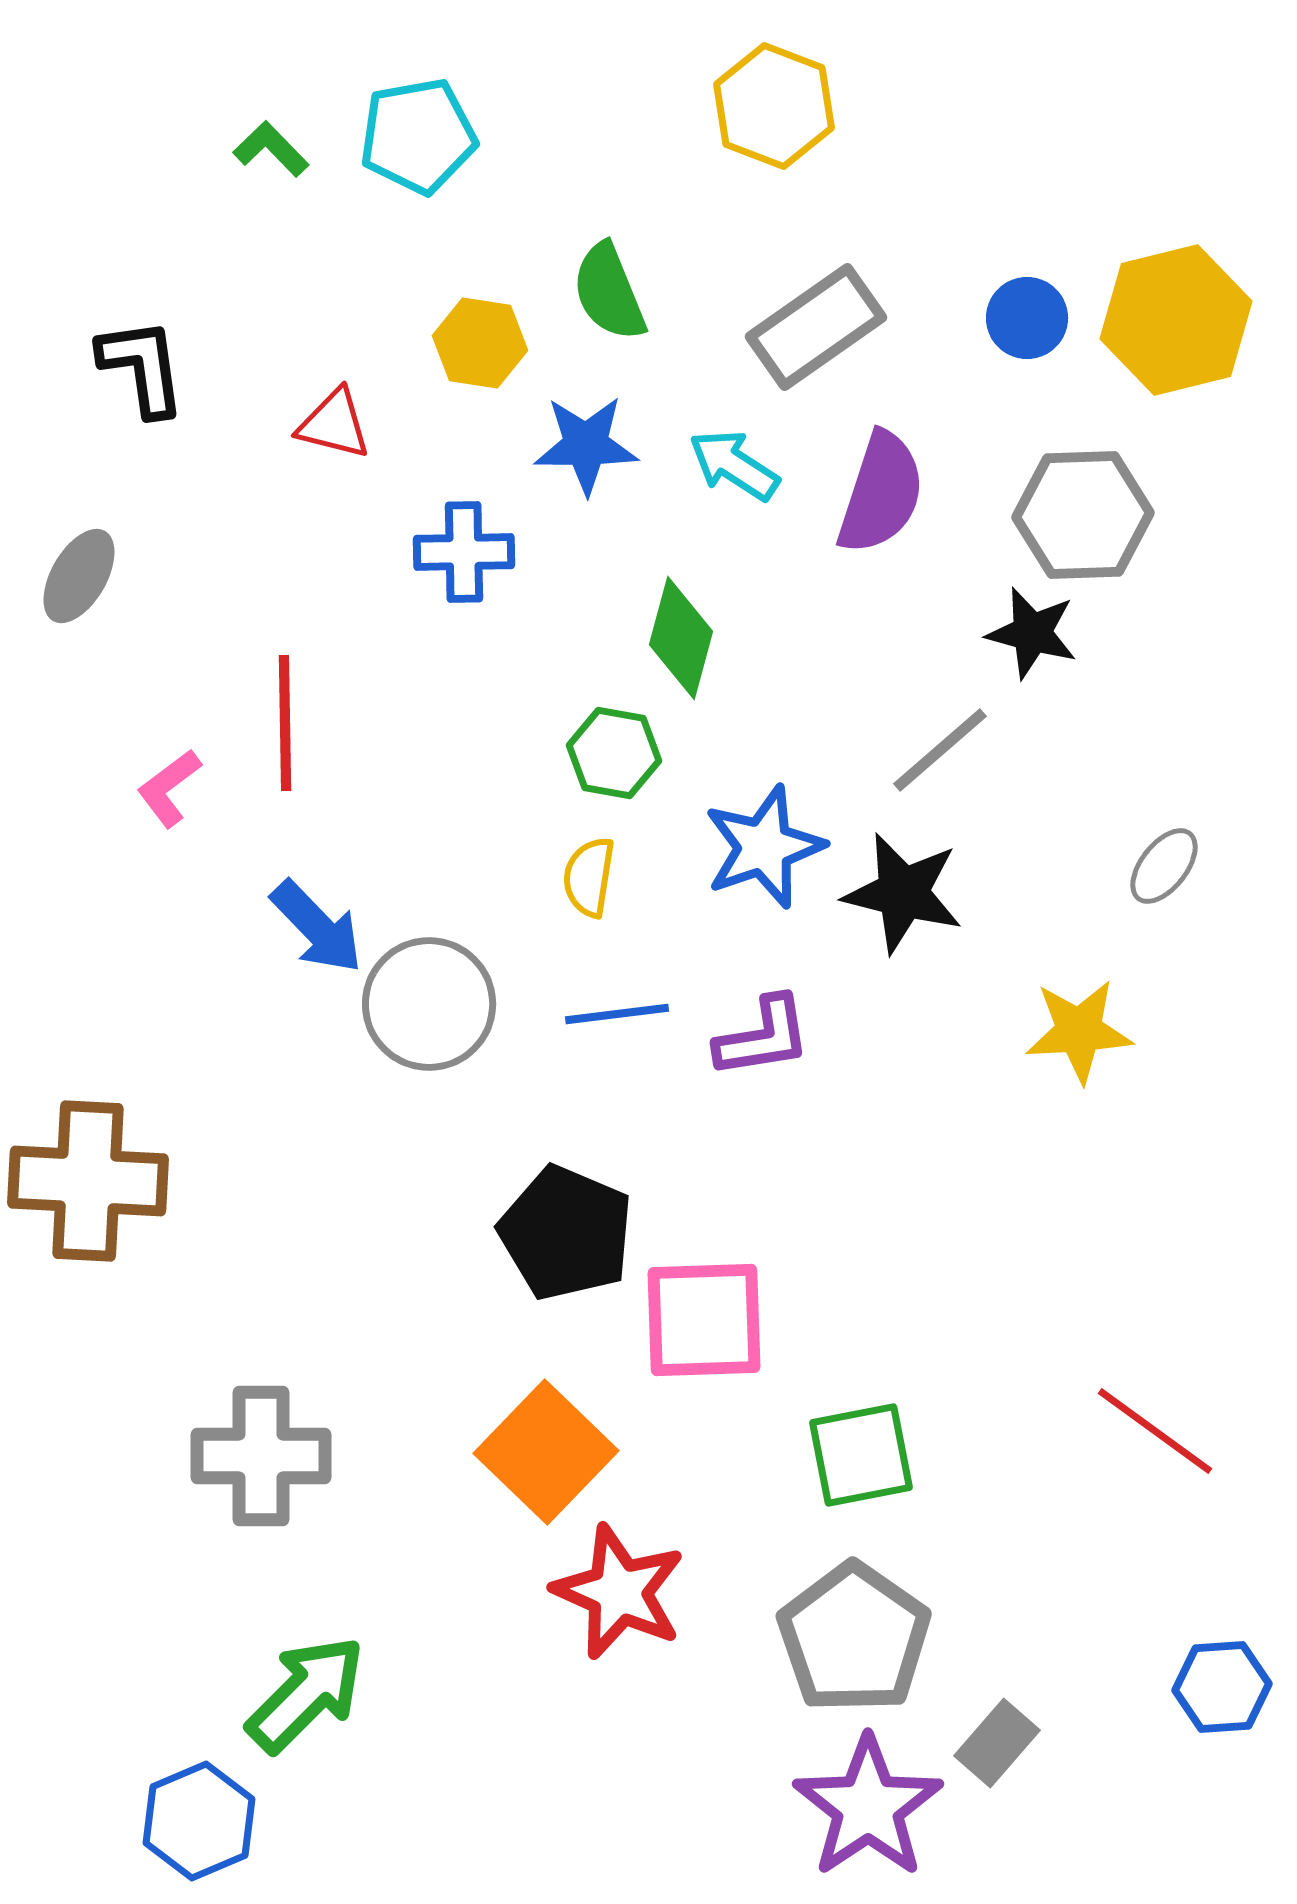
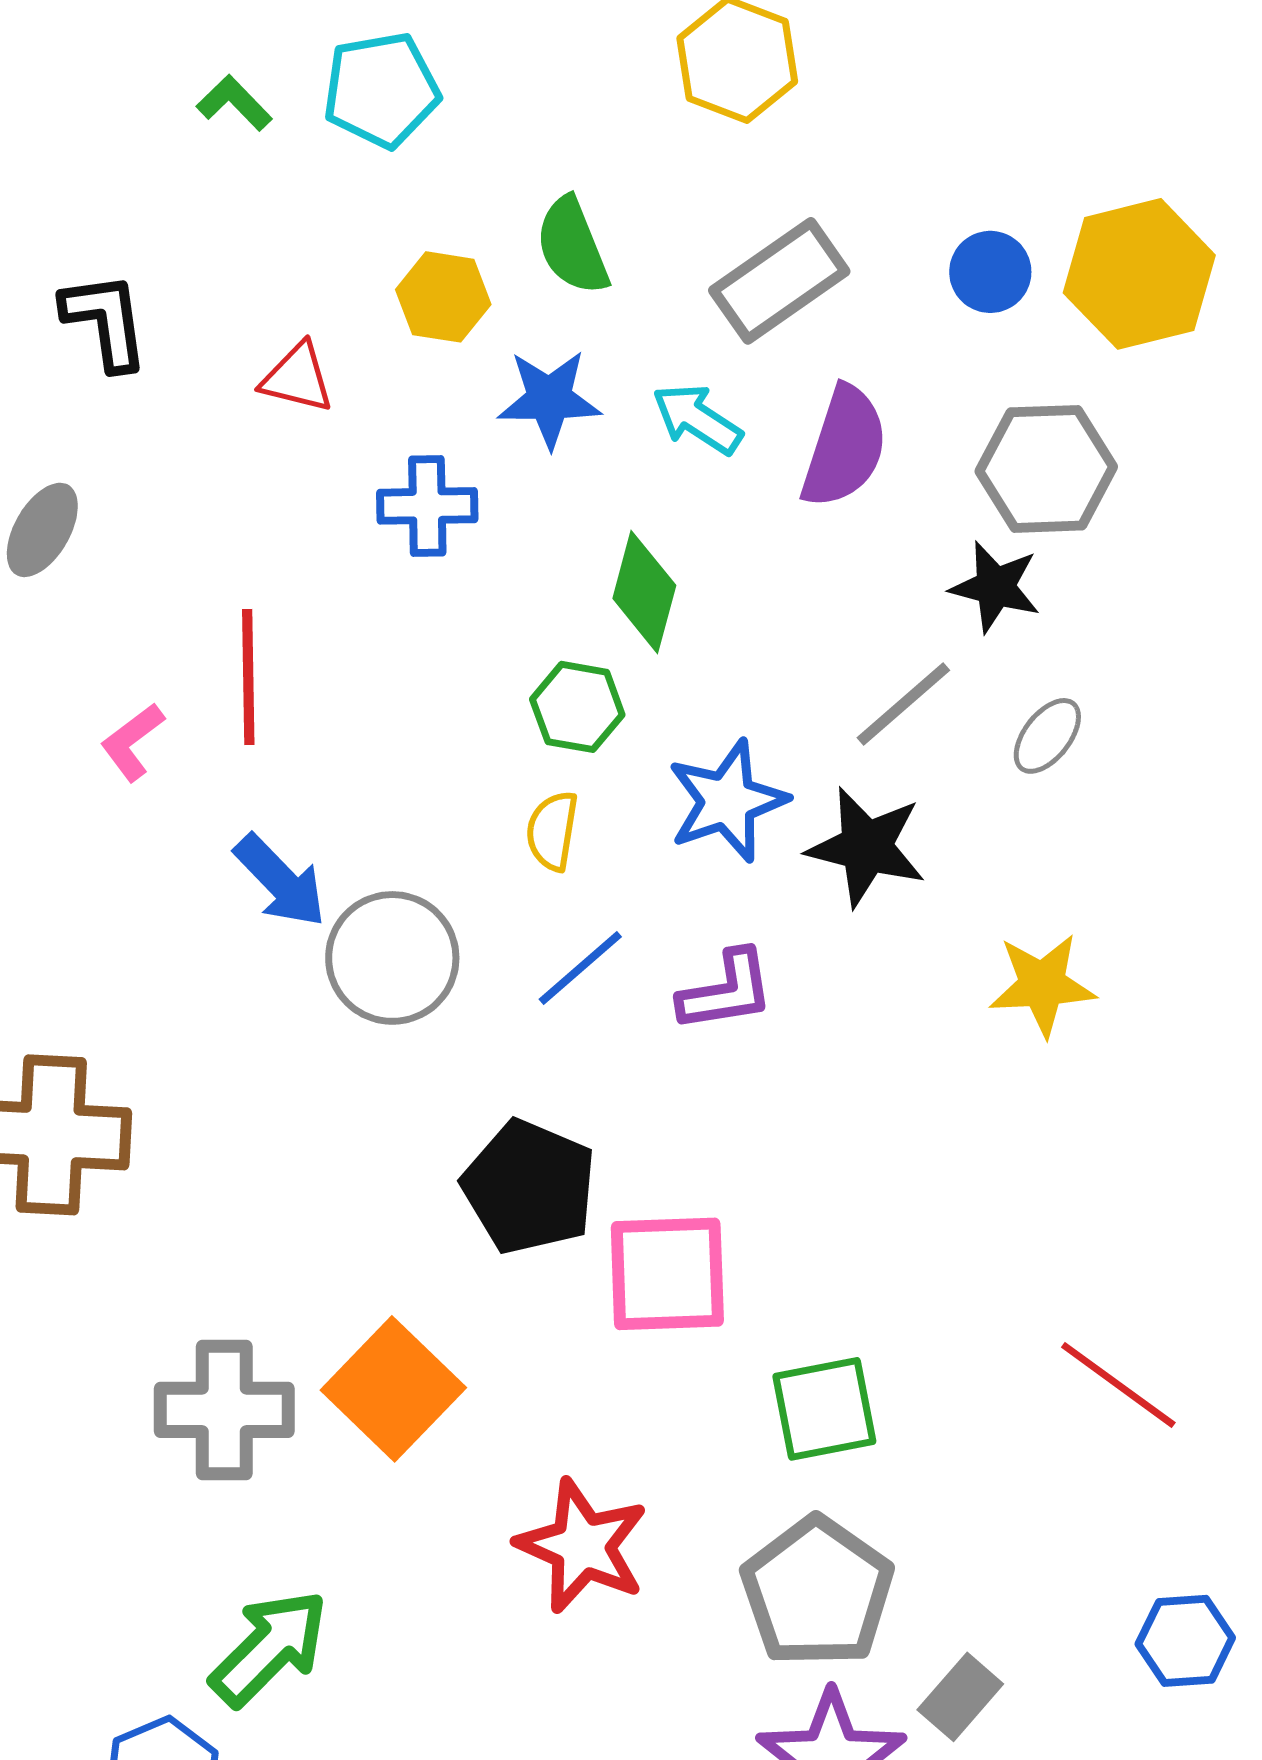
gray ellipse: (1164, 866) -> (1047, 736), moved
blue line: (617, 1014) -> (580, 968), turned -34
orange square: (546, 1452) -> (393, 1389), moved

